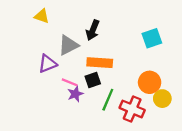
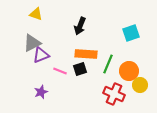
gray triangle: (68, 45) -> (32, 43), moved
purple star: (75, 94) -> (41, 92), moved
green line: (108, 100) -> (108, 64), moved

